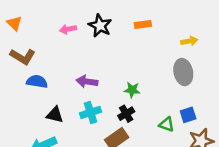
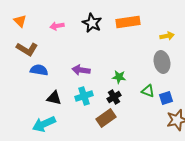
orange rectangle: (143, 24) -> (128, 22), size x1.6
pink arrow: (68, 29) -> (57, 26), moved
green triangle: (167, 124) -> (148, 91), moved

